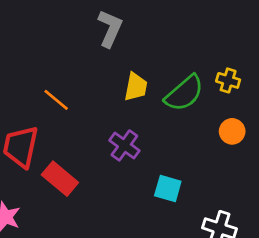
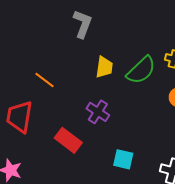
red rectangle: (60, 179) -> (68, 140), moved
cyan square: (168, 188) -> (123, 159), moved

